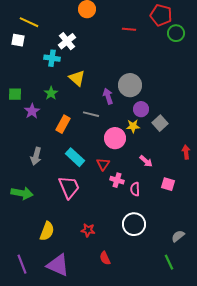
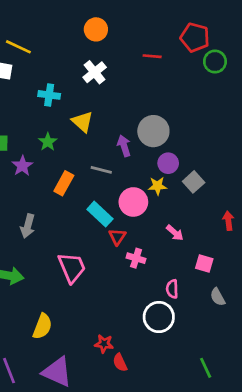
white cross: (67, 41) -> (95, 72), moved
cyan rectangle: (75, 157) -> (100, 214), moved
pink semicircle: (135, 189) -> (172, 289), moved
red star: (88, 230) -> (104, 344), moved
gray semicircle: (178, 236) -> (218, 297), moved, turned -80

